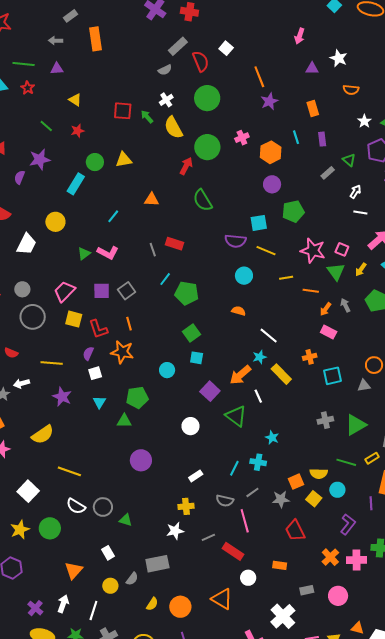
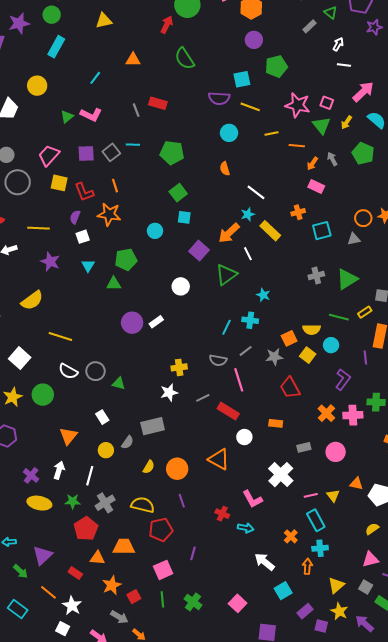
green circle: (95, 162) -> (52, 15), moved
cyan line: (165, 279) -> (133, 145), moved, turned 56
orange semicircle: (239, 311) -> (225, 169), turned -120
green triangle: (236, 416) -> (226, 275), turned 50
white rectangle: (196, 476) -> (156, 322), moved

